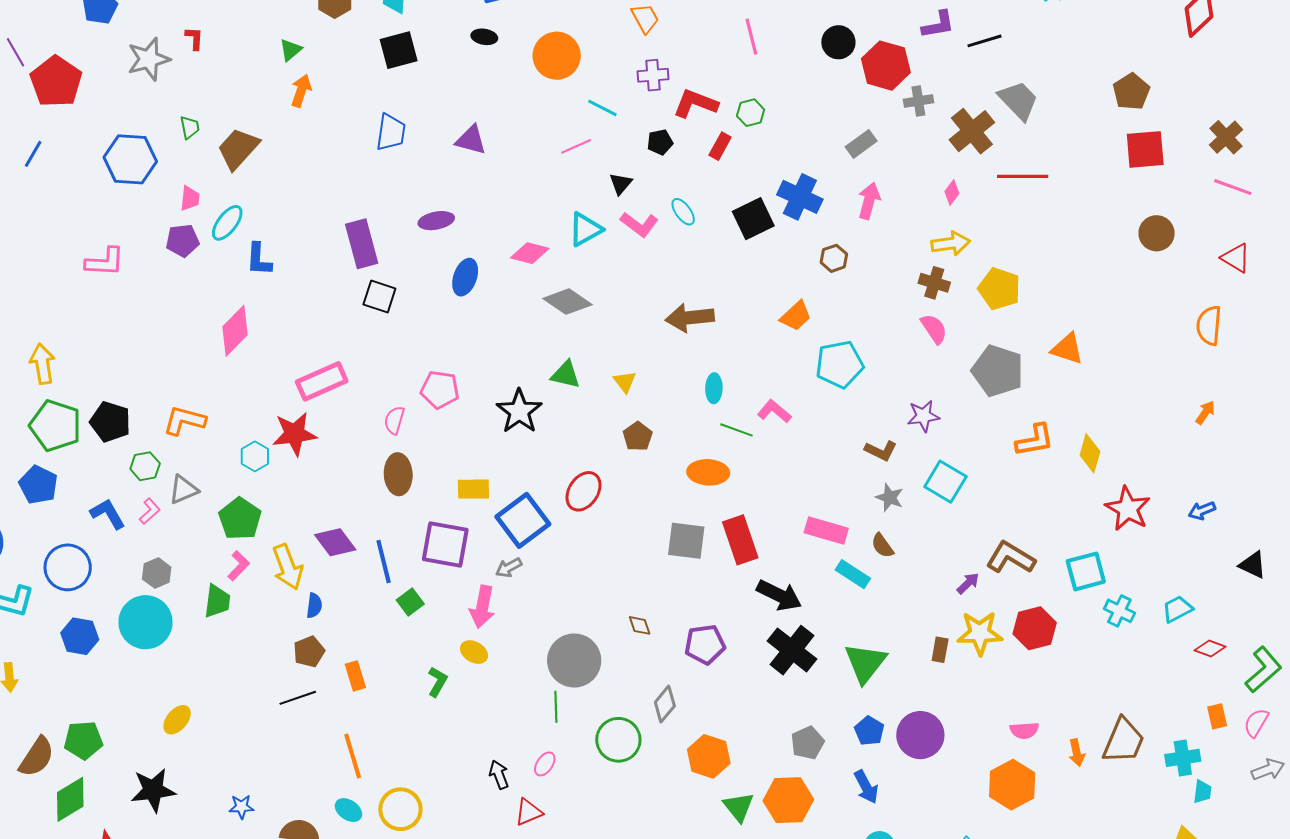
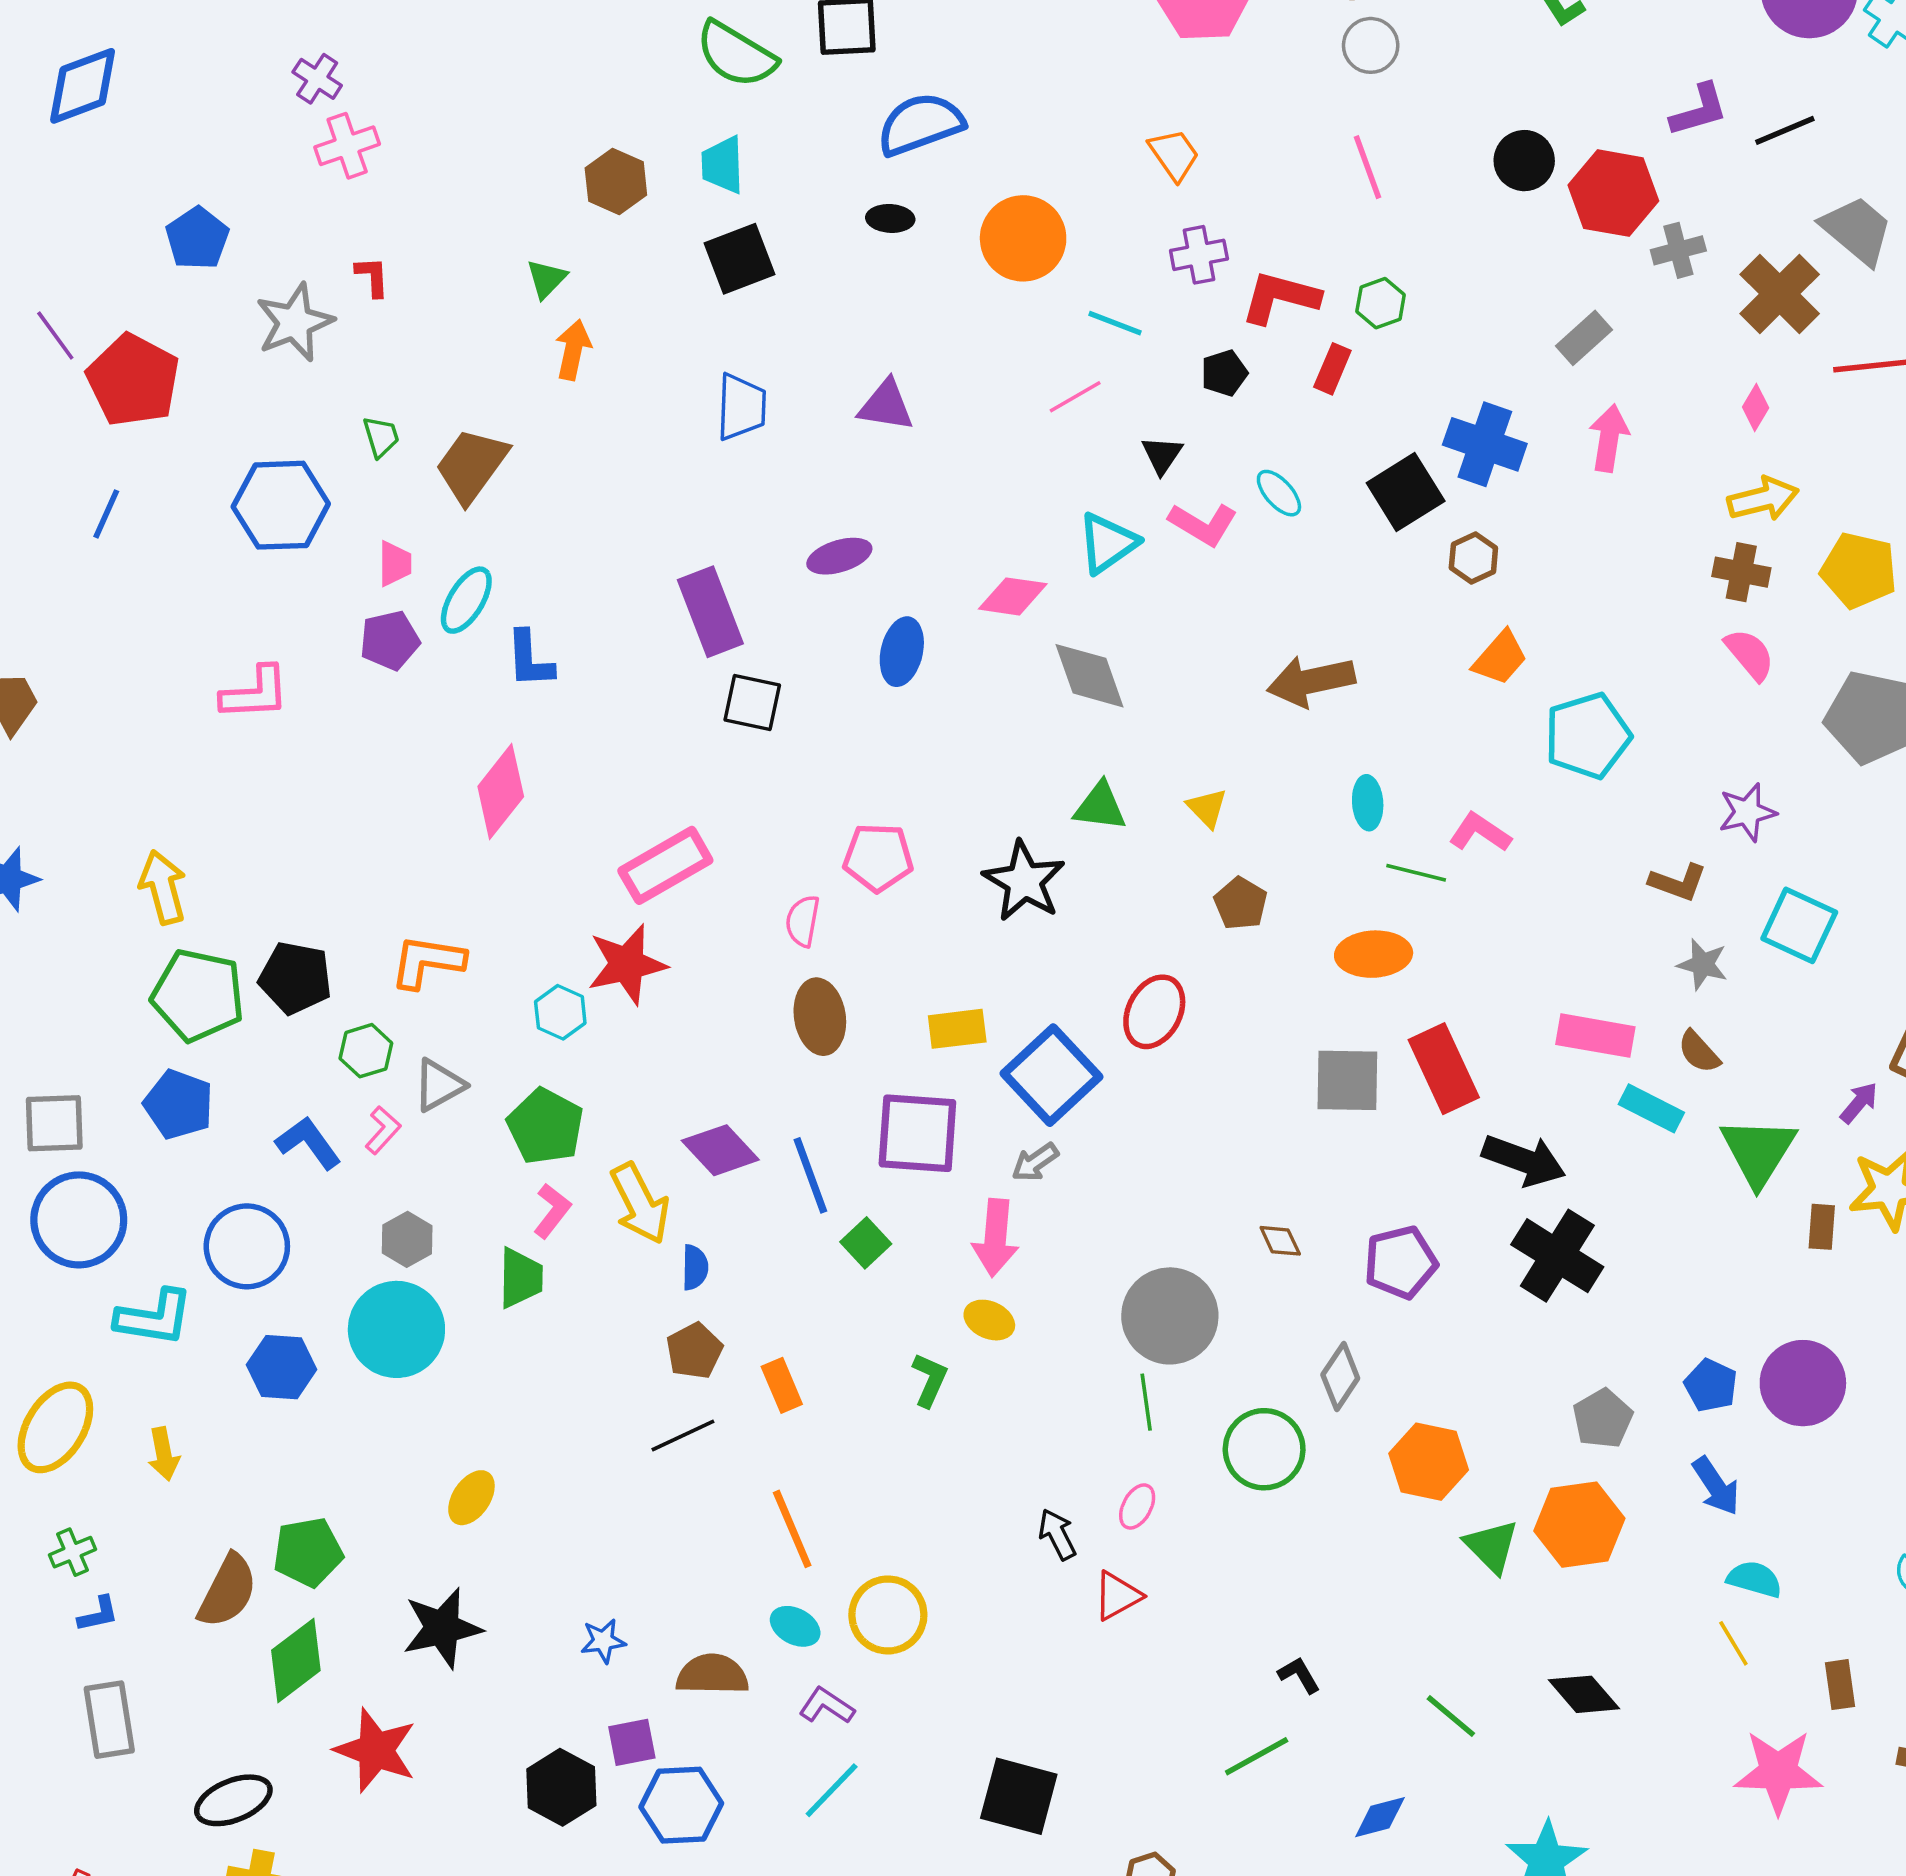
brown hexagon: (834, 258) -> (1473, 558), moved
gray diamond: (568, 302) -> (1089, 676), turned 42
green triangle: (865, 663) -> (1758, 1151), moved

